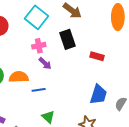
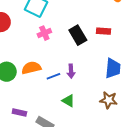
black rectangle: (68, 39) -> (78, 35), moved
purple arrow: (45, 63) -> (71, 71), moved, turned 56

